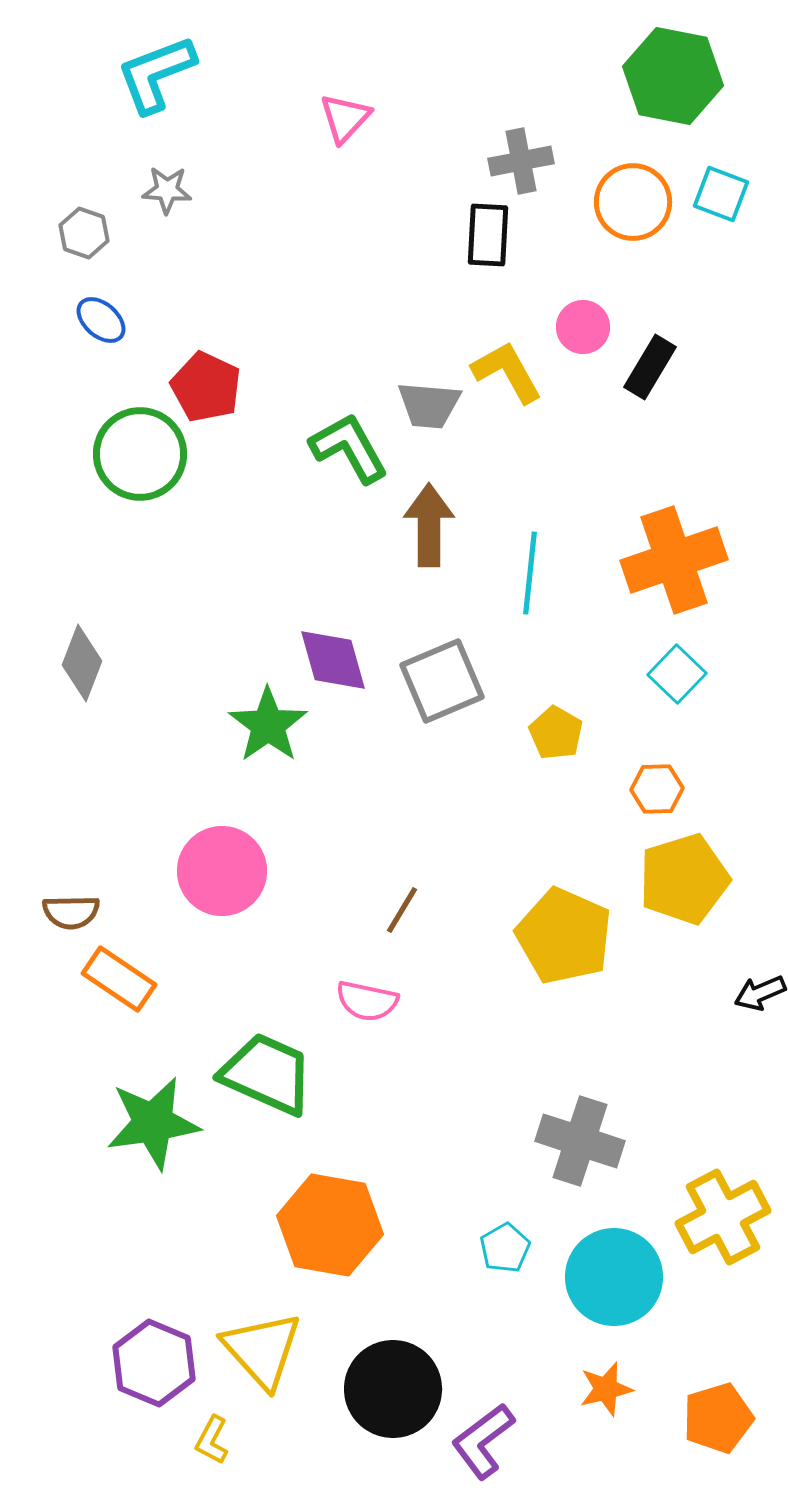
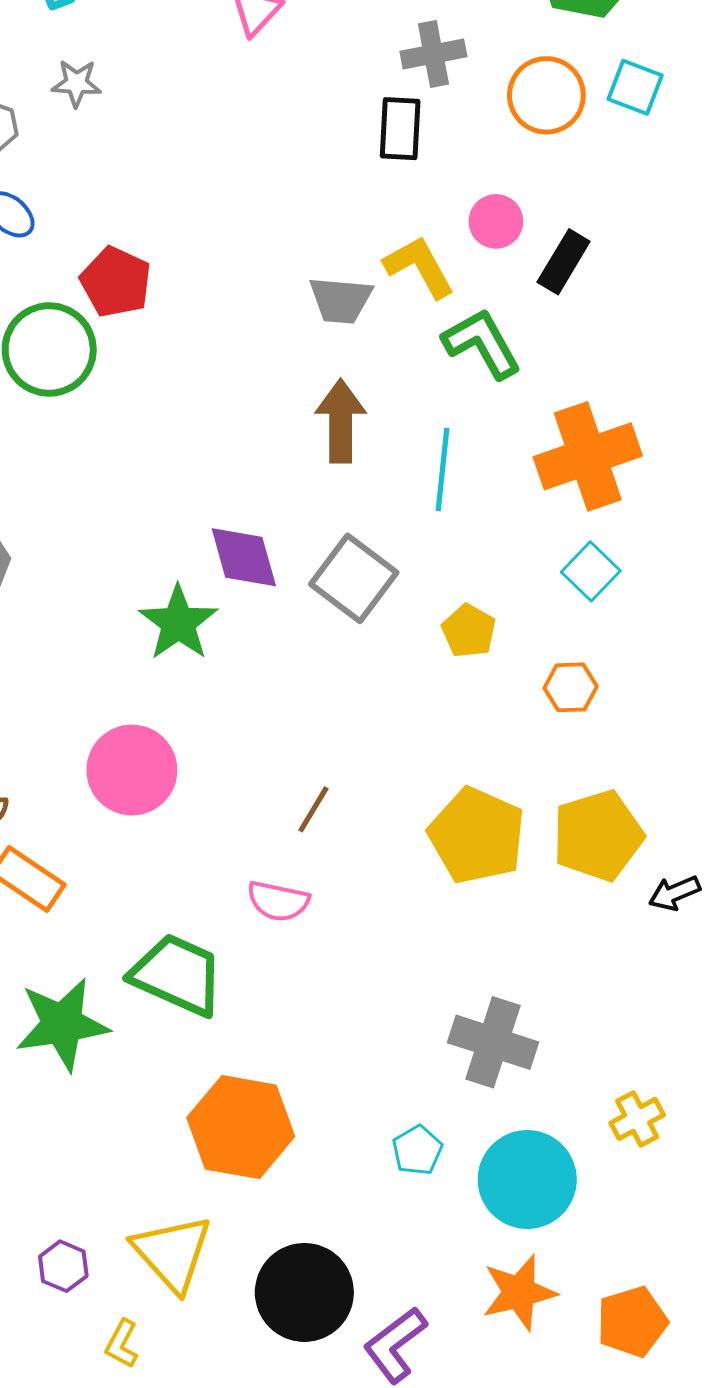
green L-shape: (349, 448) -> (482, 343), moved
gray square: (442, 681) -> (354, 578), turned -30
yellow pentagon: (684, 879) -> (598, 836), moved
yellow cross: (723, 1217) -> (637, 1119), size x0.6
purple hexagon: (154, 1363) -> (63, 1266), size x0.6
orange star: (606, 1389) -> (519, 1292), size x1.4

